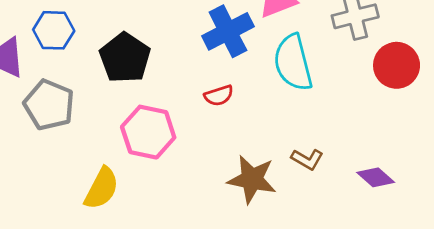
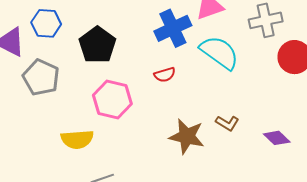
cyan semicircle: (293, 63) -> (219, 53), turned 138
yellow semicircle: (102, 188) -> (77, 139), turned 56

